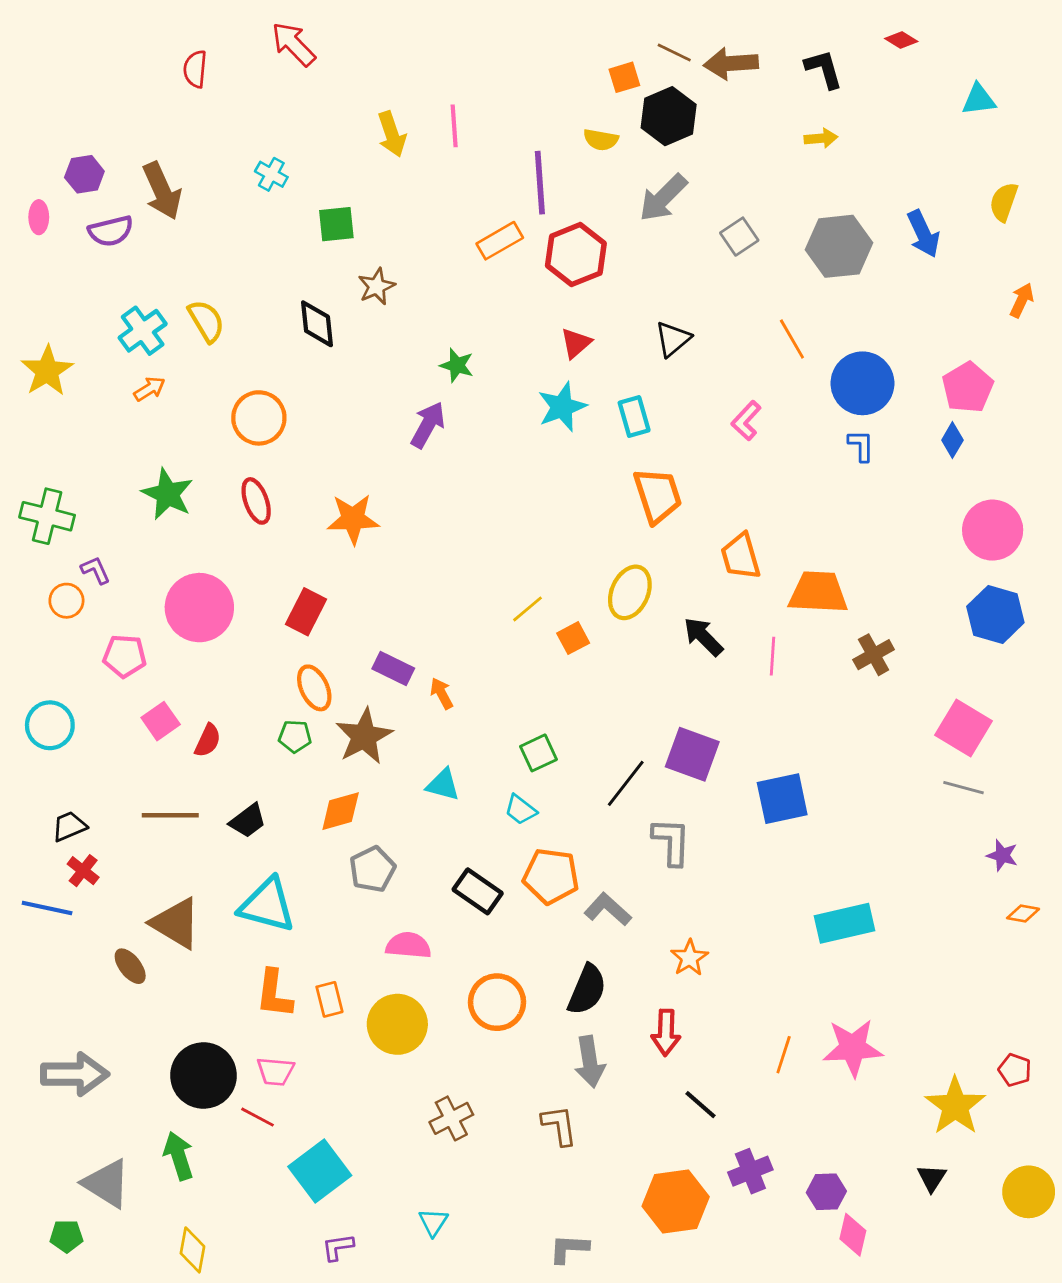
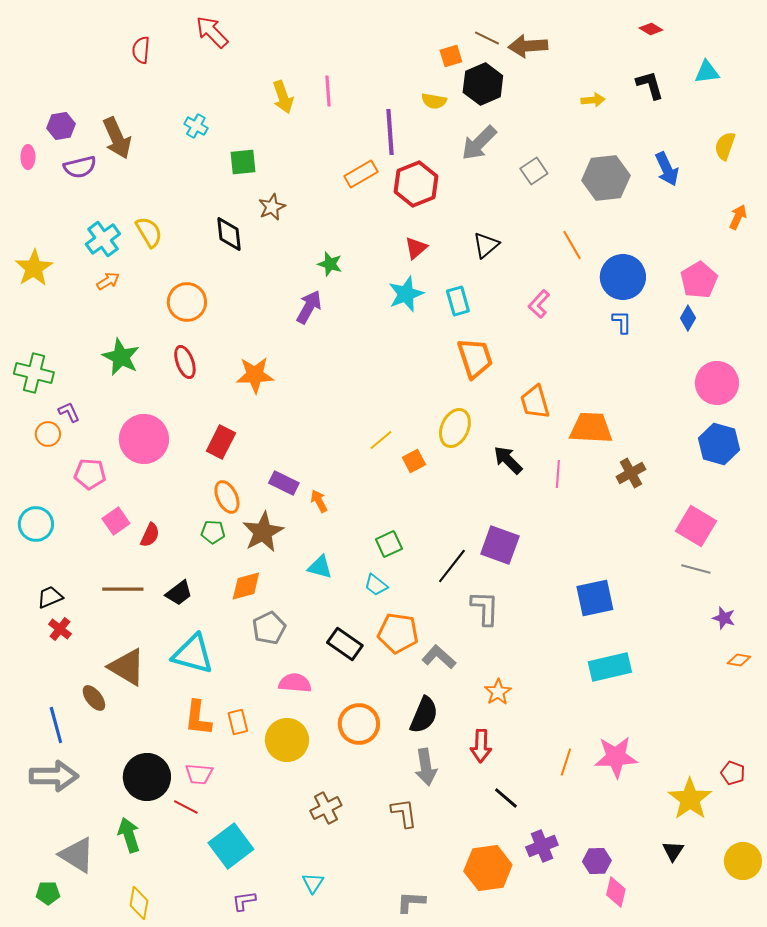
black L-shape: (824, 69) -> (650, 85), moved
blue square: (782, 799) -> (595, 598), moved
blue line: (47, 908) -> (56, 725), moved, turned 63

